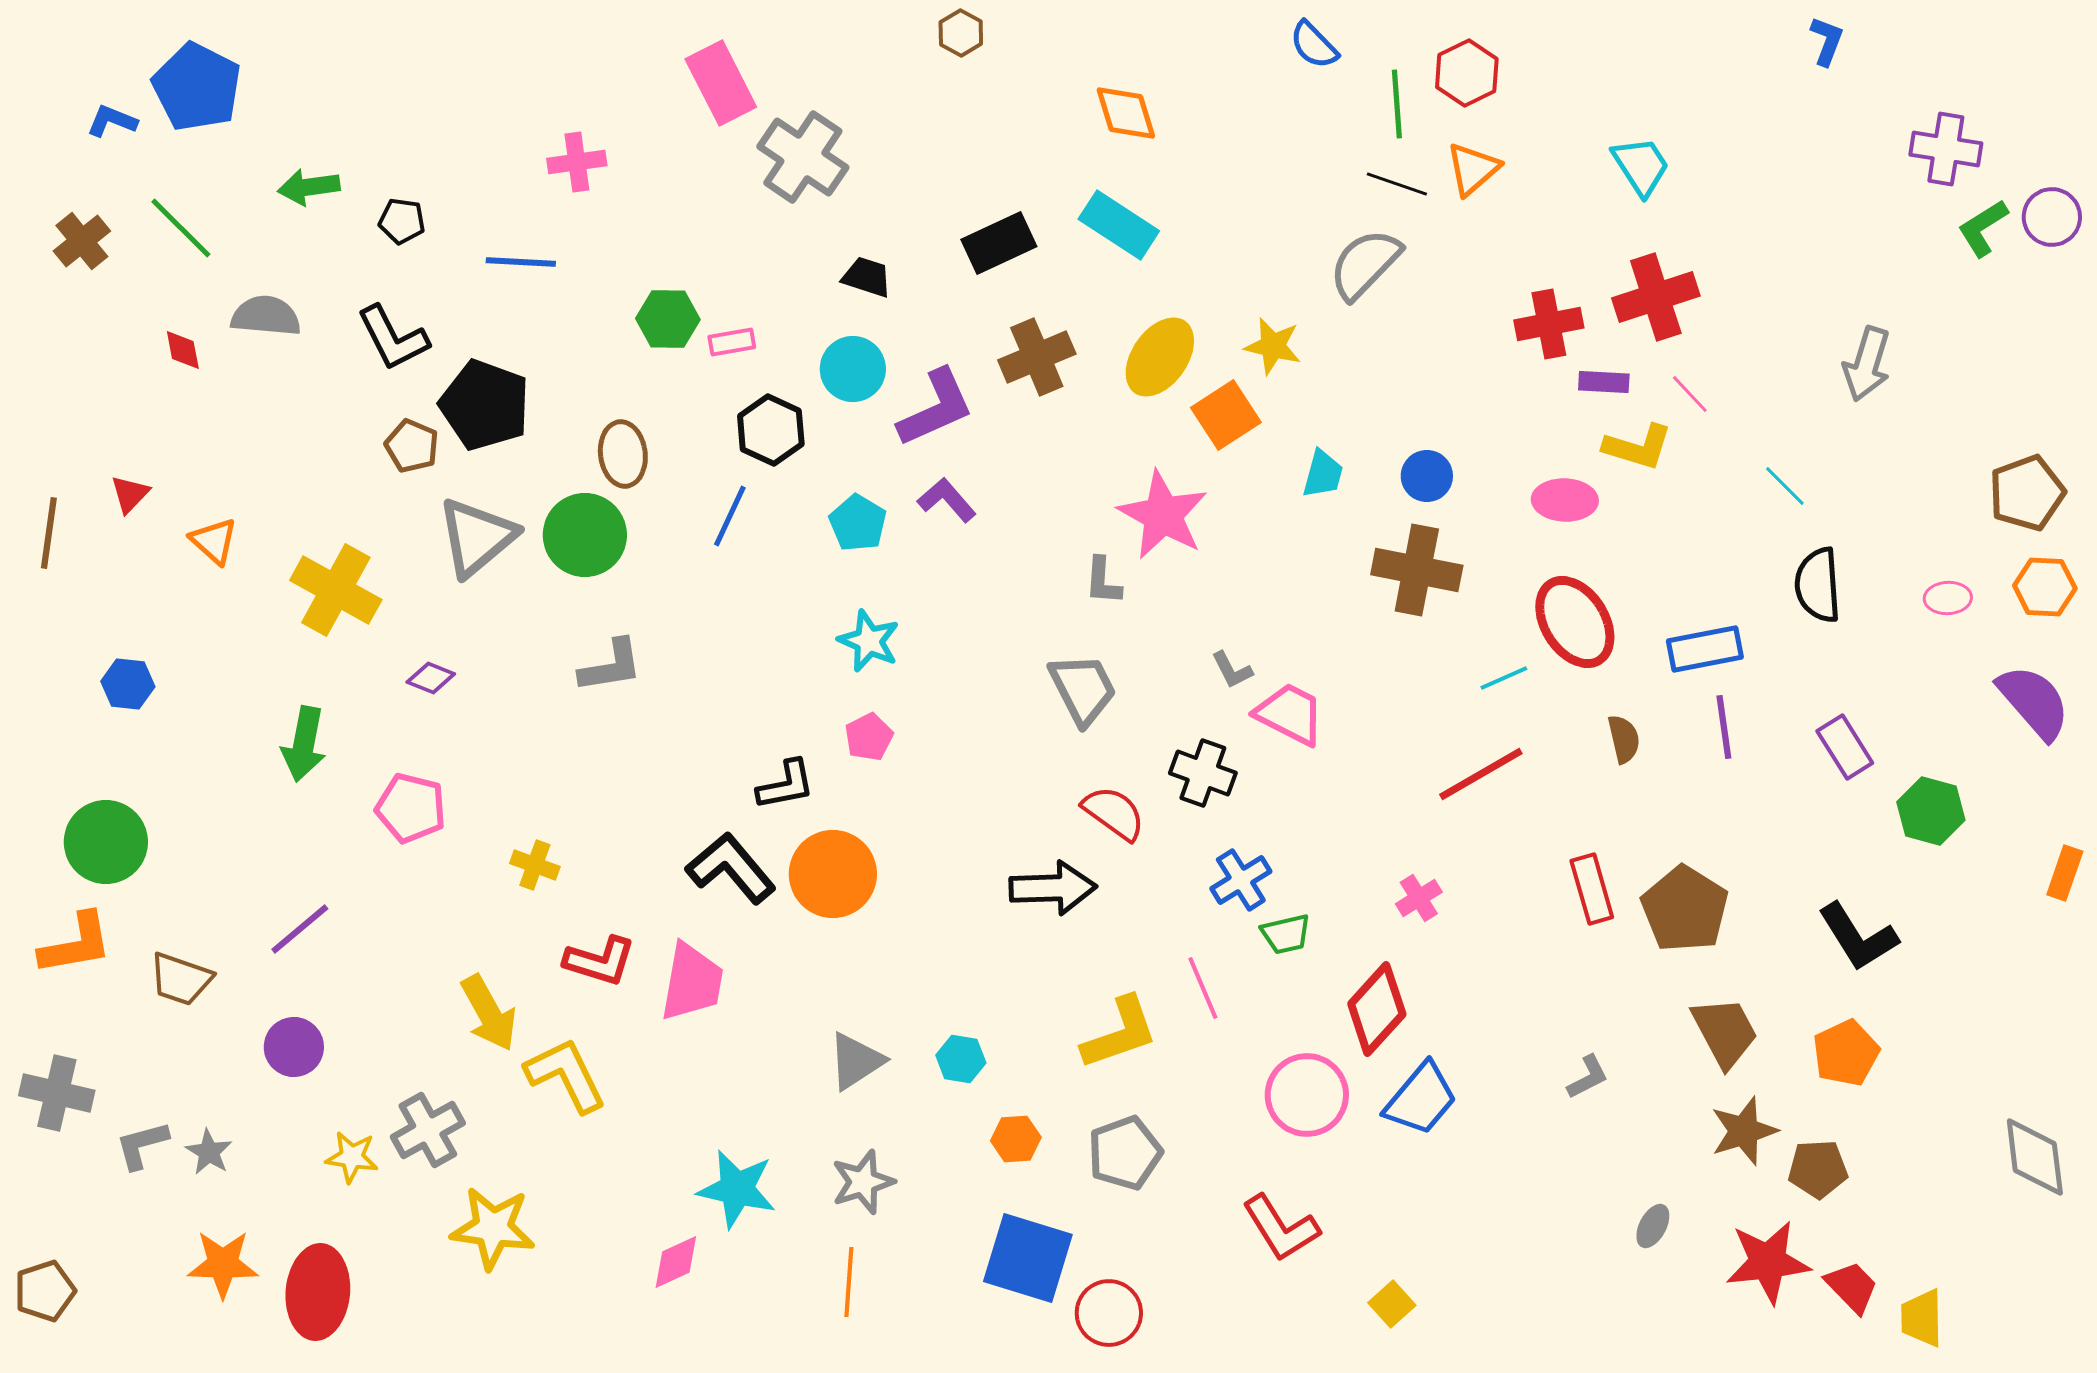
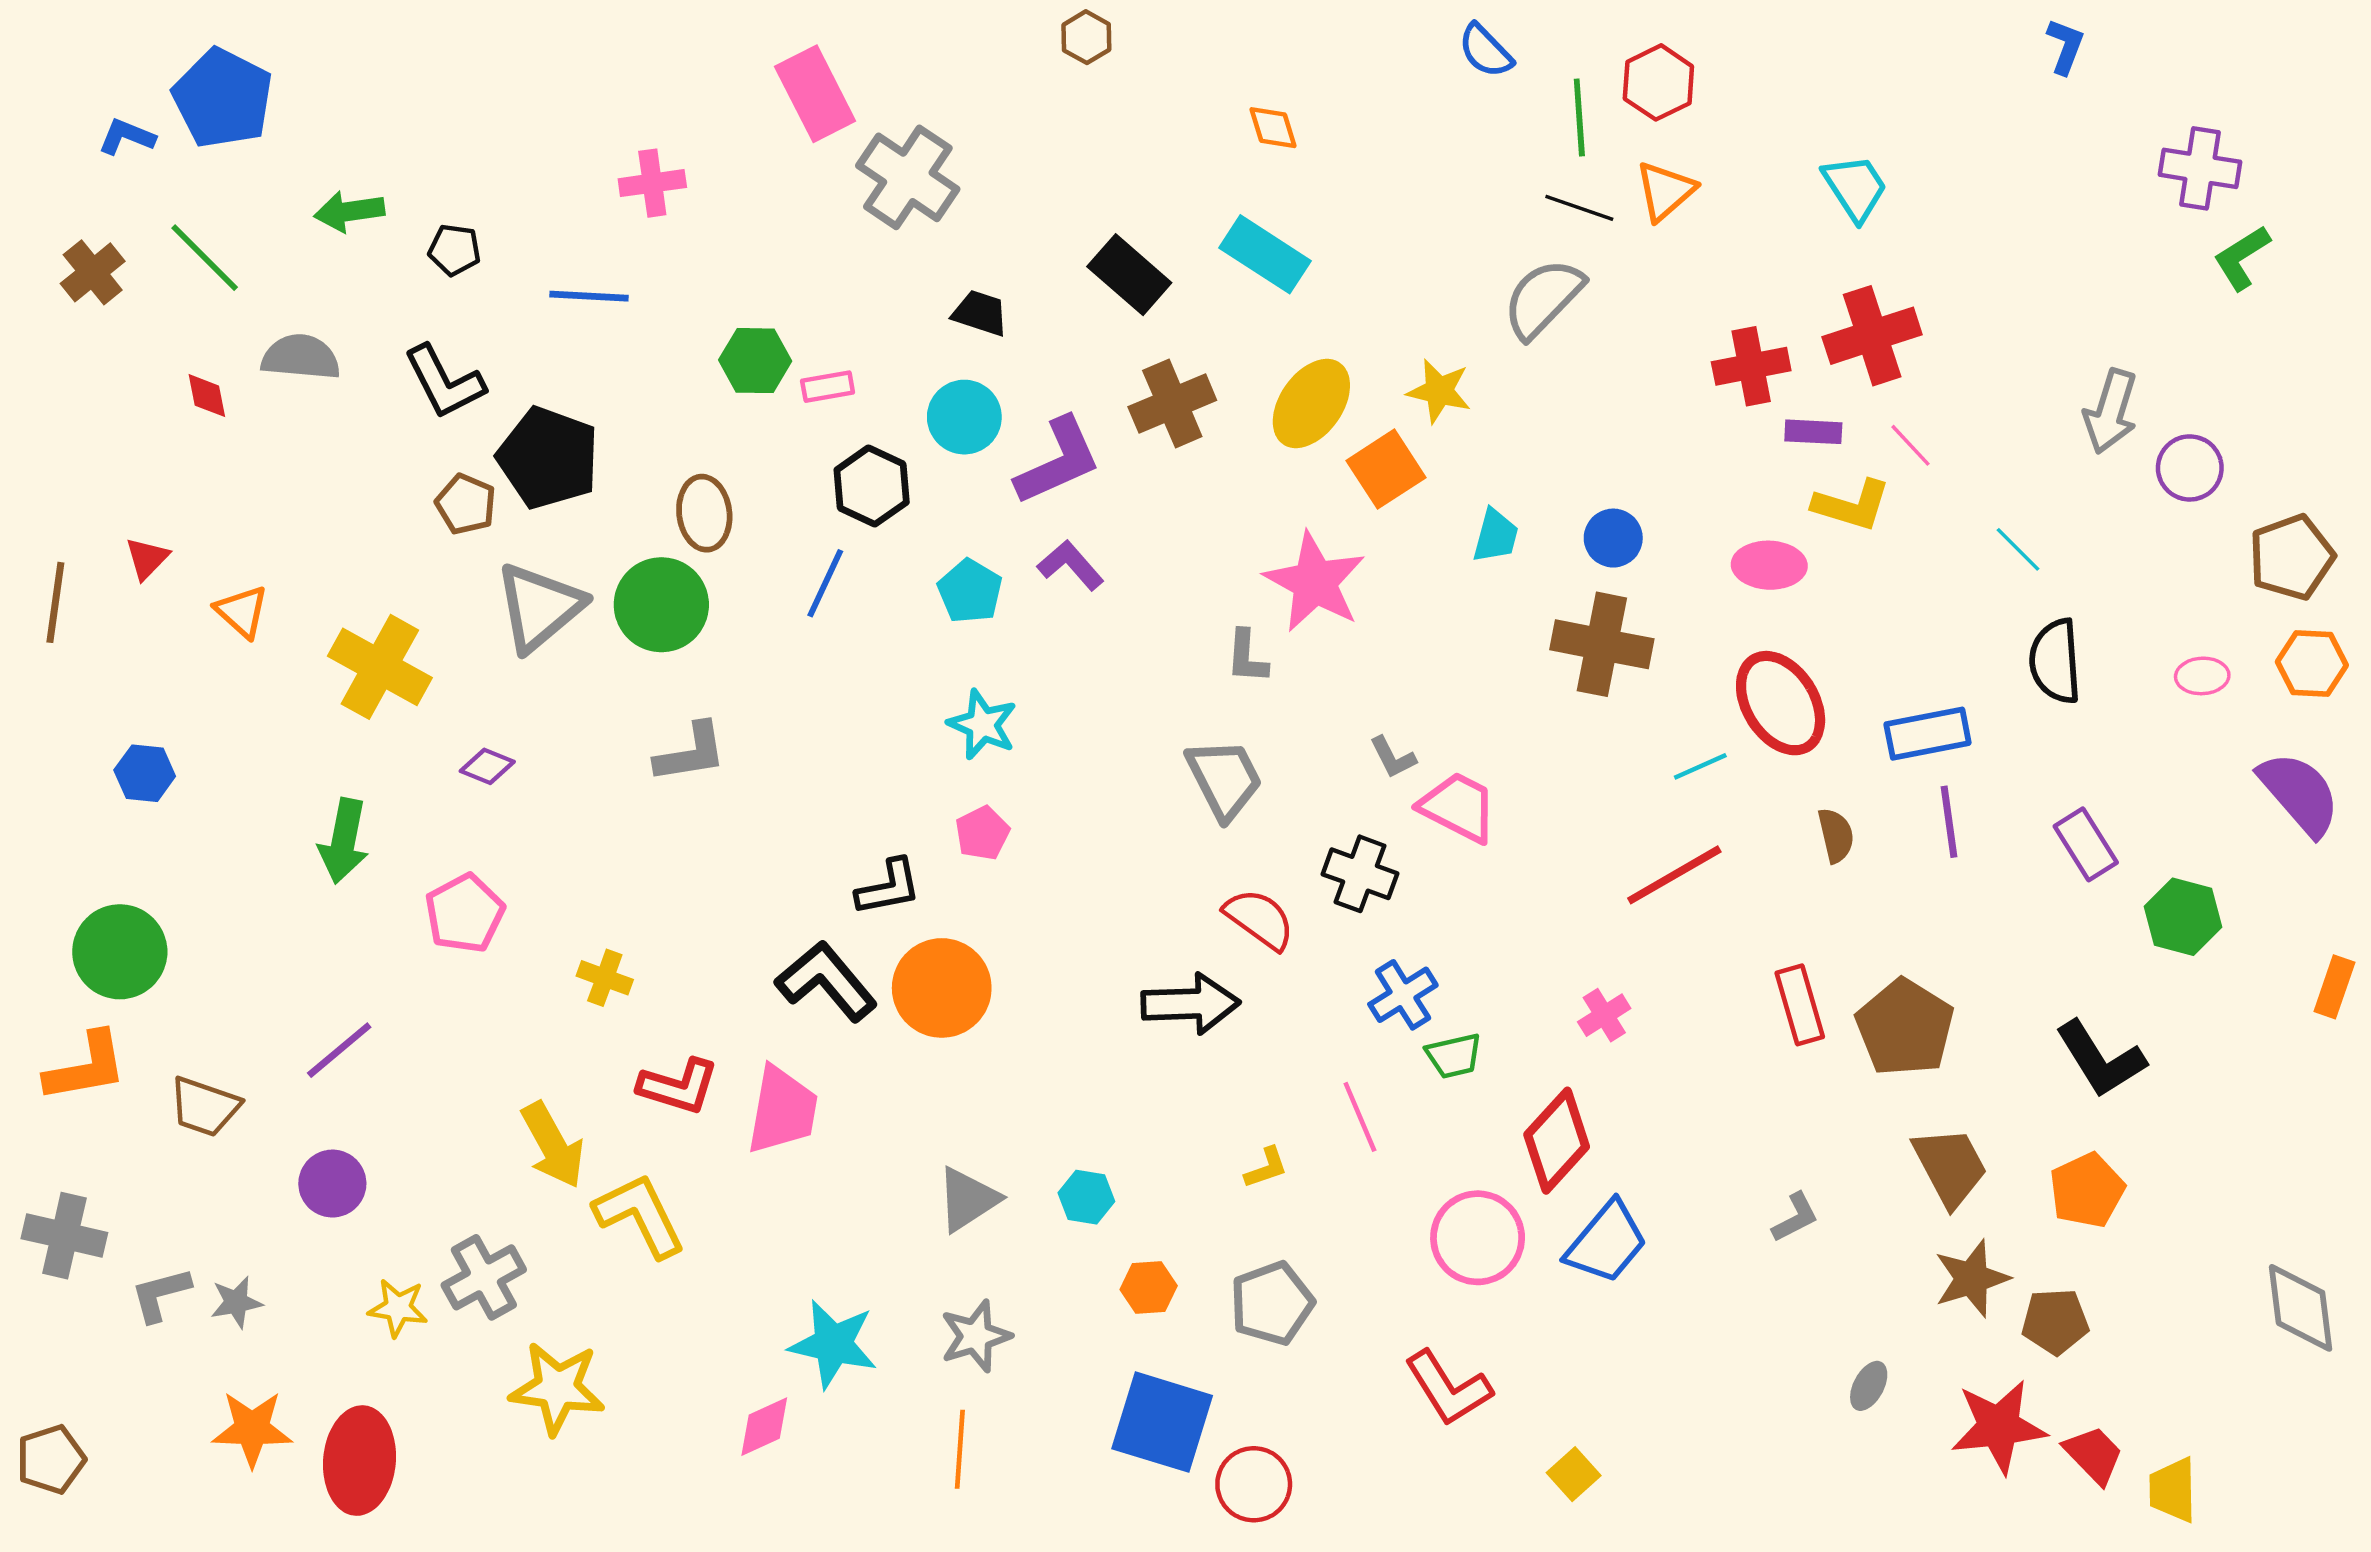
orange diamond: (1126, 113) -> (1273, 128), size x0.7
purple circle: (2052, 217) -> (2190, 468), moved
black rectangle: (999, 243) -> (1129, 275), turned 66
pink pentagon: (411, 808) -> (465, 913), turned 30
yellow L-shape: (1120, 1033) -> (1266, 1168), size x0.5
gray star: (209, 1152) -> (236, 1302), turned 30

